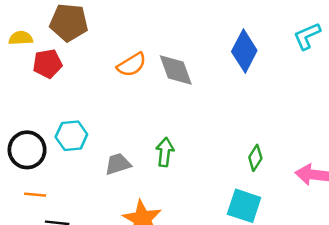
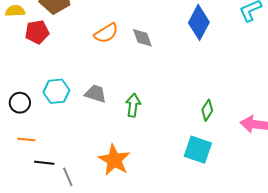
gray diamond: (176, 70) -> (142, 38), size x0.7
black circle: (27, 150) -> (20, 103), size x0.7
gray trapezoid: (118, 164) -> (96, 94), moved, turned 35

